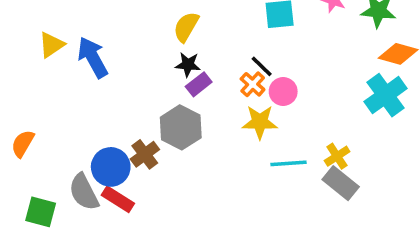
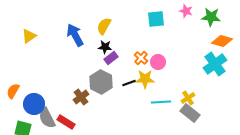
blue arrow: (93, 57) -> (75, 35), moved
black line: (262, 66) -> (129, 83), moved, turned -64
blue circle: (111, 167) -> (34, 104), moved

